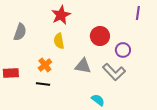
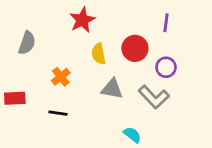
purple line: (138, 13) -> (166, 23), moved
yellow semicircle: (59, 41) -> (99, 54), moved
orange cross: (45, 65) -> (61, 77), moved

